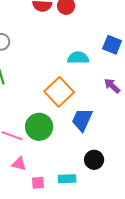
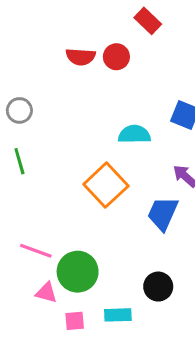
blue trapezoid: (82, 120) -> (163, 213), moved
green circle: (39, 127) -> (78, 272), moved

